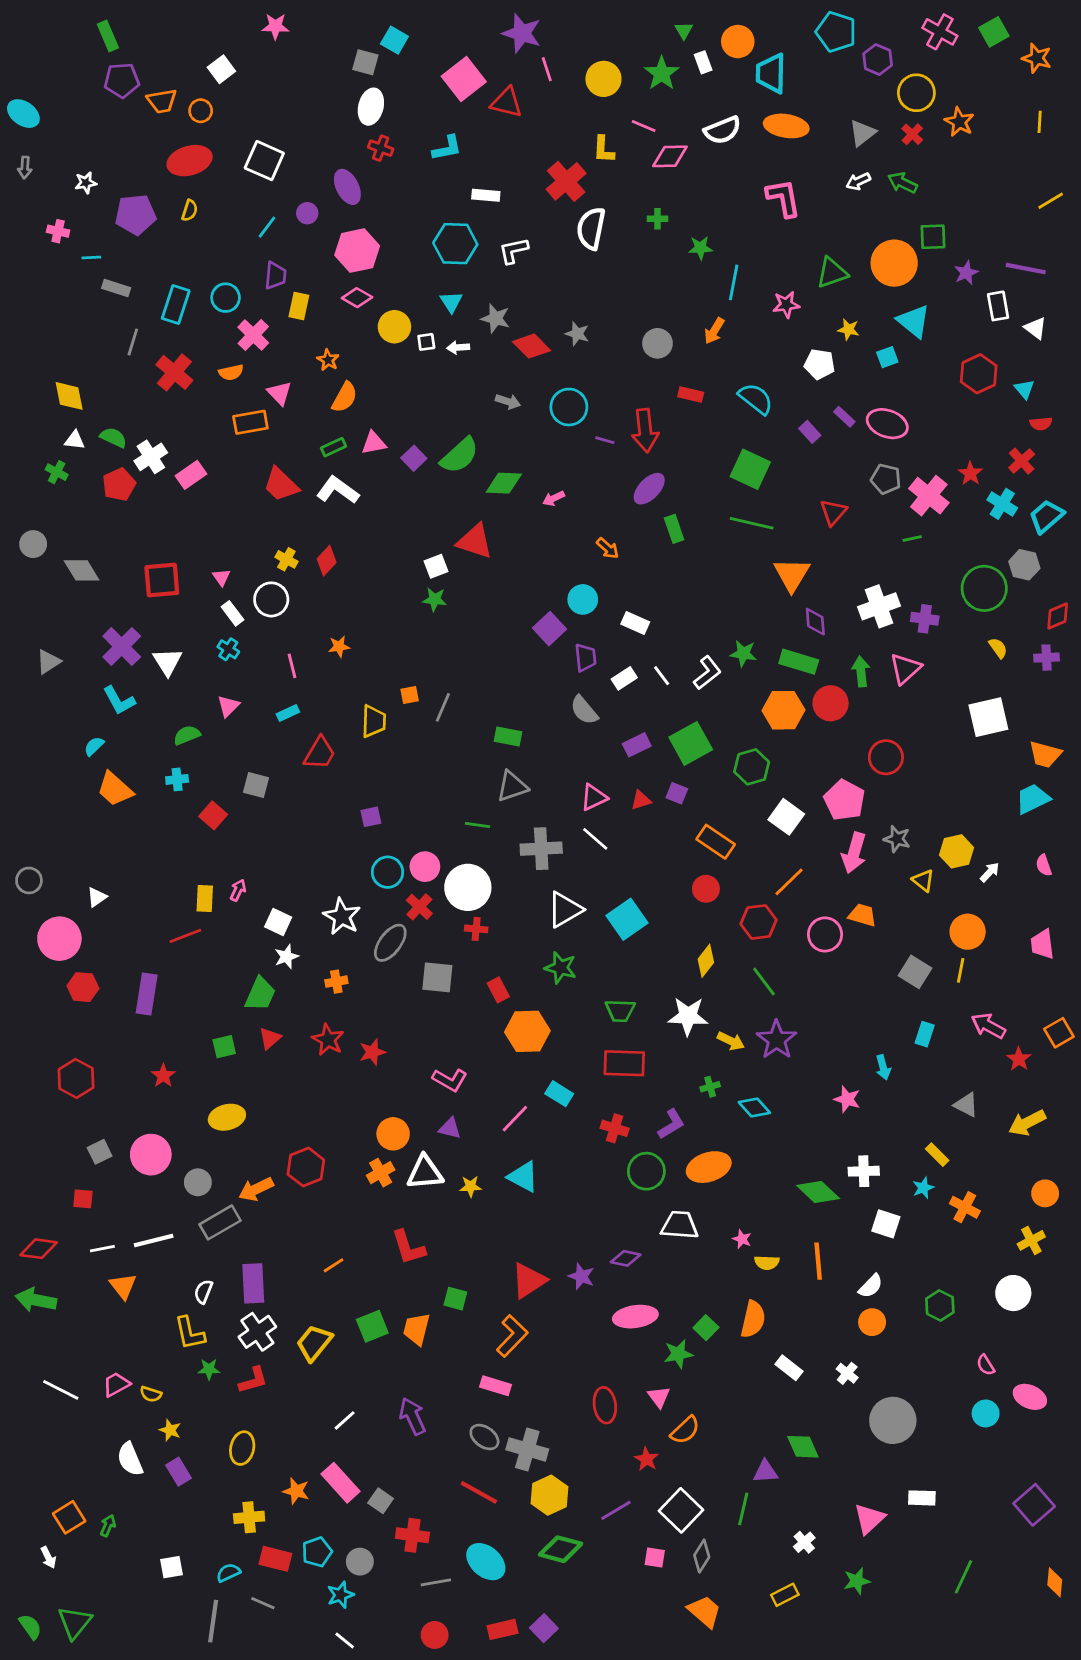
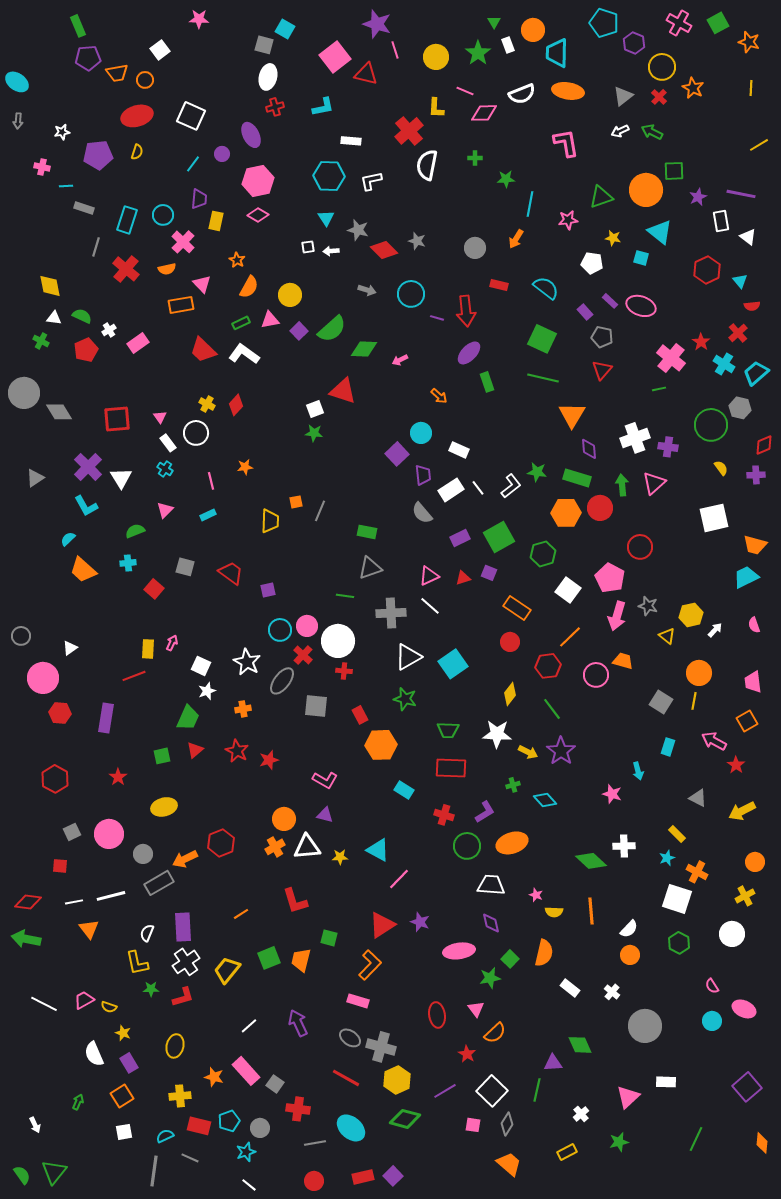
red cross: (381, 148) -> (275, 107), turned -36
yellow circle: (394, 327) -> (290, 295), moved
cyan square: (887, 357) -> (641, 258), turned 35
white cross: (151, 457) -> (109, 330), size x0.6
gray pentagon: (886, 479) -> (602, 337), moved
gray circle: (33, 544) -> (24, 393), size x1.6
white rectangle: (624, 678) -> (451, 490), size x1.4
red trapezoid: (320, 753) -> (231, 573), moved, turned -84
orange square: (1059, 1033) -> (747, 721), moved
pink line: (515, 1119) -> (399, 879), moved
white square: (886, 1224) -> (677, 899), moved, size x1.4
purple diamond: (626, 1258) -> (491, 923), moved, turned 65
orange square: (69, 1517) -> (122, 1096), moved

